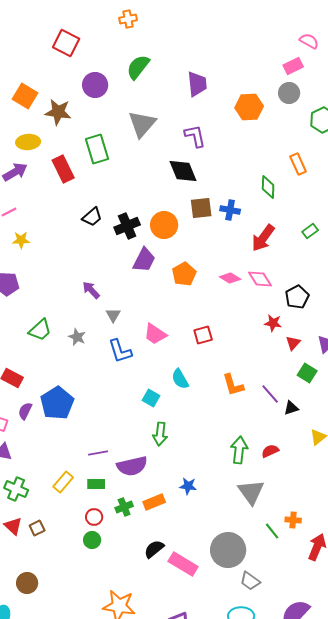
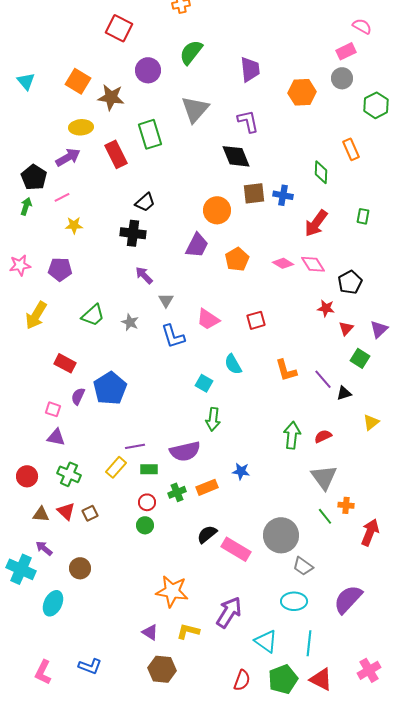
black cross: (127, 226) -> (133, 233), moved, turned 30
green rectangle: (310, 231) -> (363, 216), turned -42
purple line: (98, 453) -> (135, 446), moved
gray triangle: (251, 492) -> (324, 477), moved

